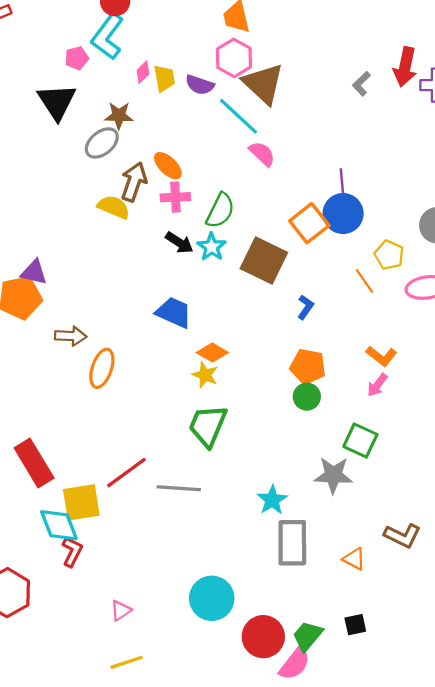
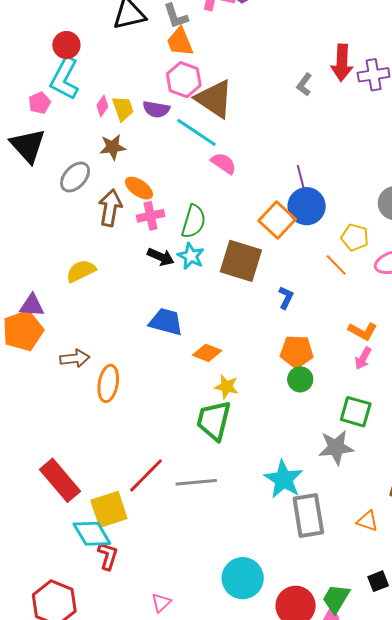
brown star: (119, 116) -> (113, 147), moved
yellow semicircle: (114, 207) -> (81, 271), moved, turned -40
yellow star: (205, 375) -> (227, 387), moved
cyan star: (272, 500) -> (284, 479), size x1.4

